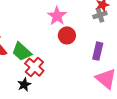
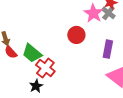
gray cross: (100, 15) -> (108, 13), turned -32
pink star: (57, 16) -> (93, 13), moved

